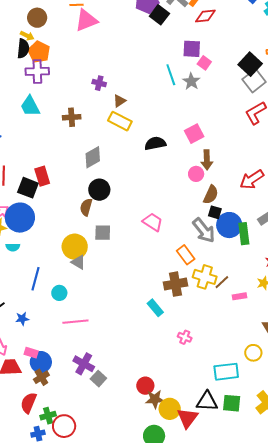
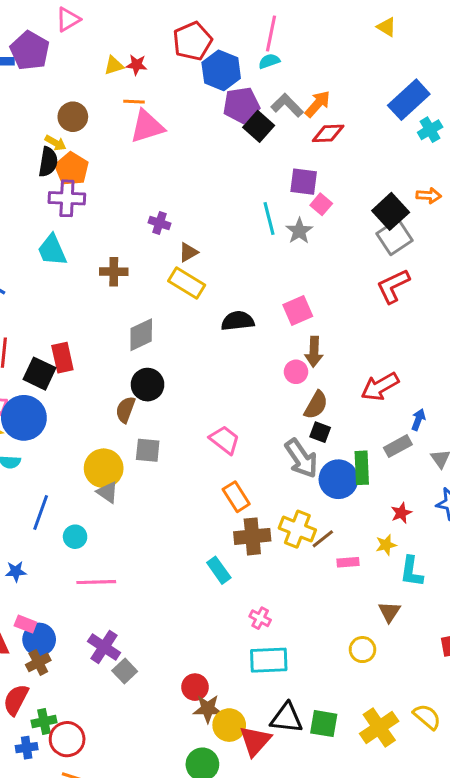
blue circle: (229, 225) -> (338, 479), moved
orange rectangle: (186, 255) -> (236, 497), moved
cyan rectangle: (226, 372) -> (269, 660), moved

